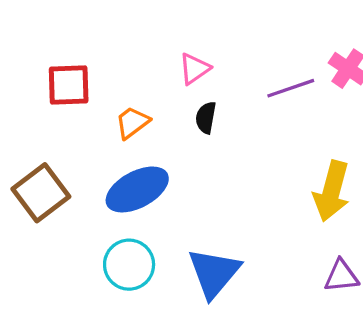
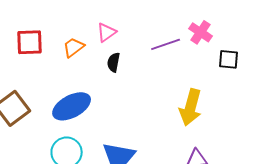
orange trapezoid: (132, 123) -> (74, 47), moved

